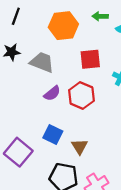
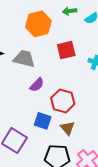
red hexagon: (81, 96) -> (63, 101), moved

